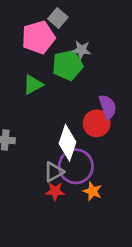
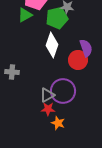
green triangle: (33, 85) -> (25, 15), moved
white diamond: (68, 143) -> (52, 45), moved
orange star: (92, 191) -> (58, 123), moved

